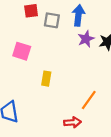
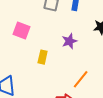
purple star: (86, 39) -> (69, 41), moved

